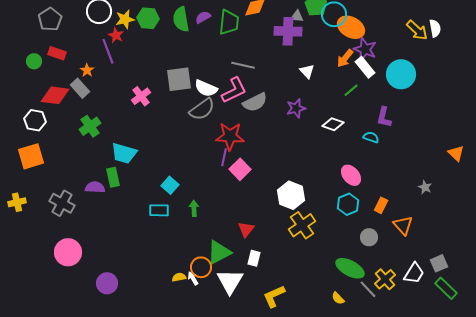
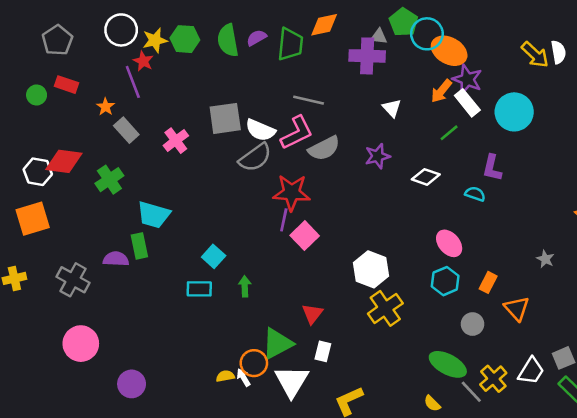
gray rectangle: (80, 88) -> (126, 130), moved
red diamond: (55, 95) -> (64, 161), moved

